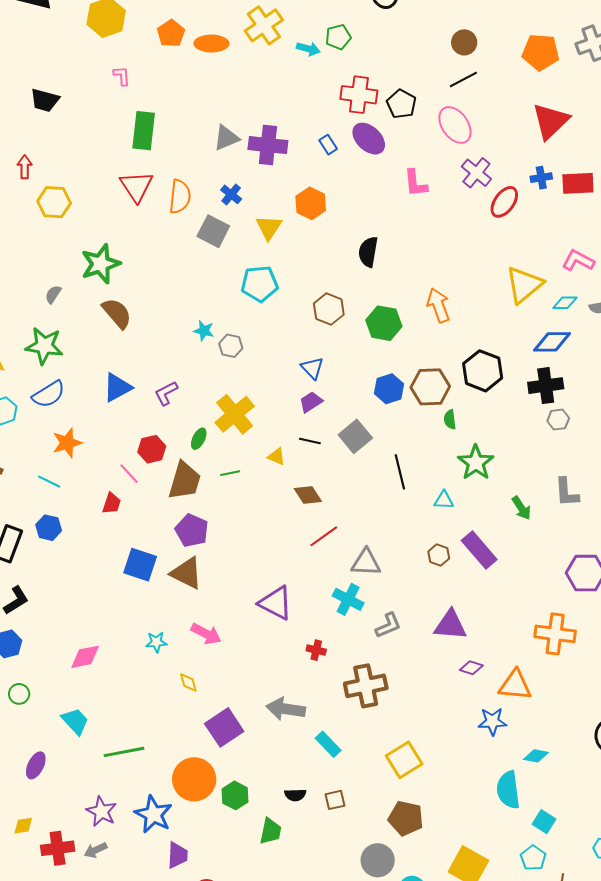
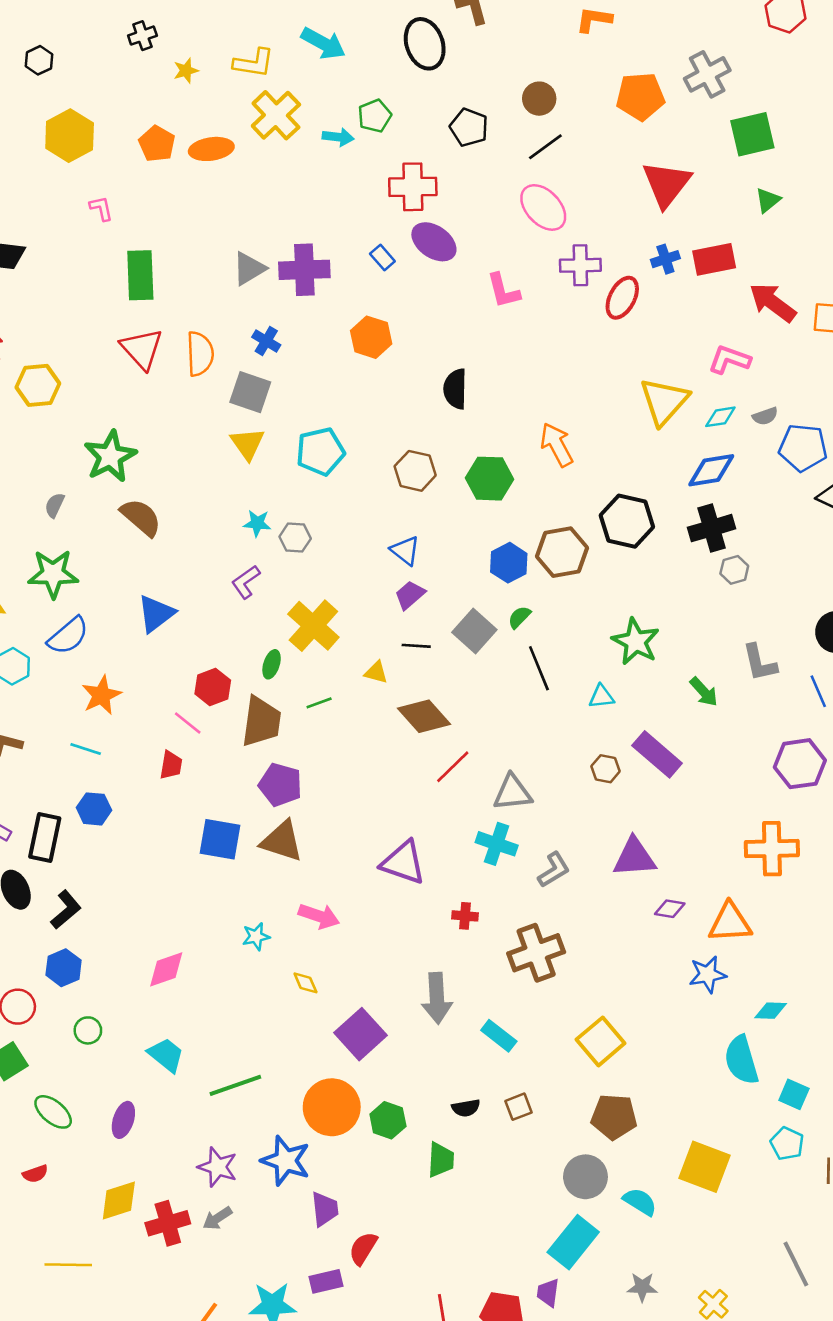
black pentagon: (401, 104) -> (469, 127), moved
purple cross: (476, 173) -> (580, 265), turned -32
yellow triangle: (269, 227) -> (247, 444), moved
purple L-shape: (166, 393) -> (246, 582), moved
green semicircle: (450, 419) -> (519, 617), moved, turned 60
brown diamond: (308, 495) -> (424, 716), size x1.4
gray arrow: (286, 709) -> (437, 998), turned -93
yellow diamond: (23, 826) -> (119, 1201), size x1.6

